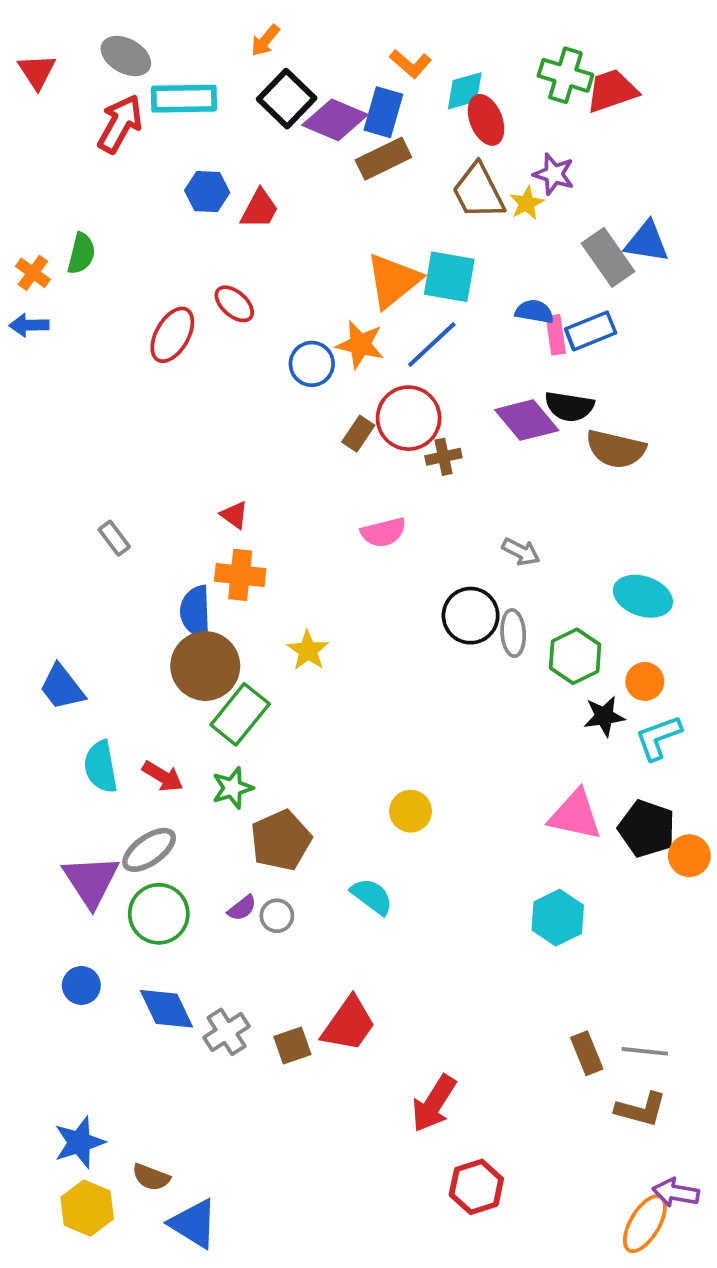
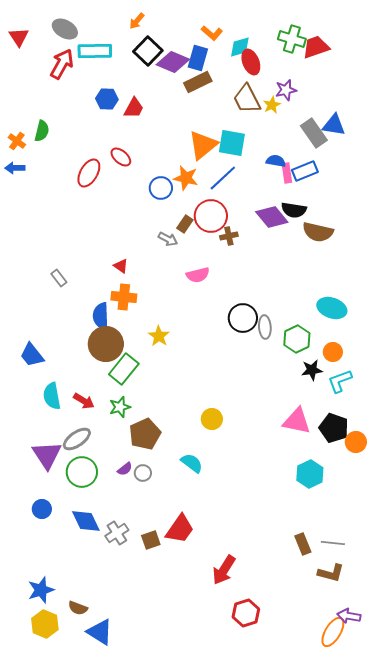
purple star: (554, 174) -> (286, 90), turned -30
gray arrow: (521, 552) -> (168, 239), moved
cyan hexagon: (558, 918) -> (310, 474), moved

